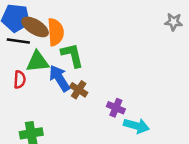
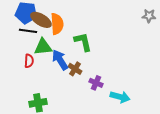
green L-shape: (72, 55) -> (83, 42), moved
purple cross: (116, 108) -> (96, 83), moved

